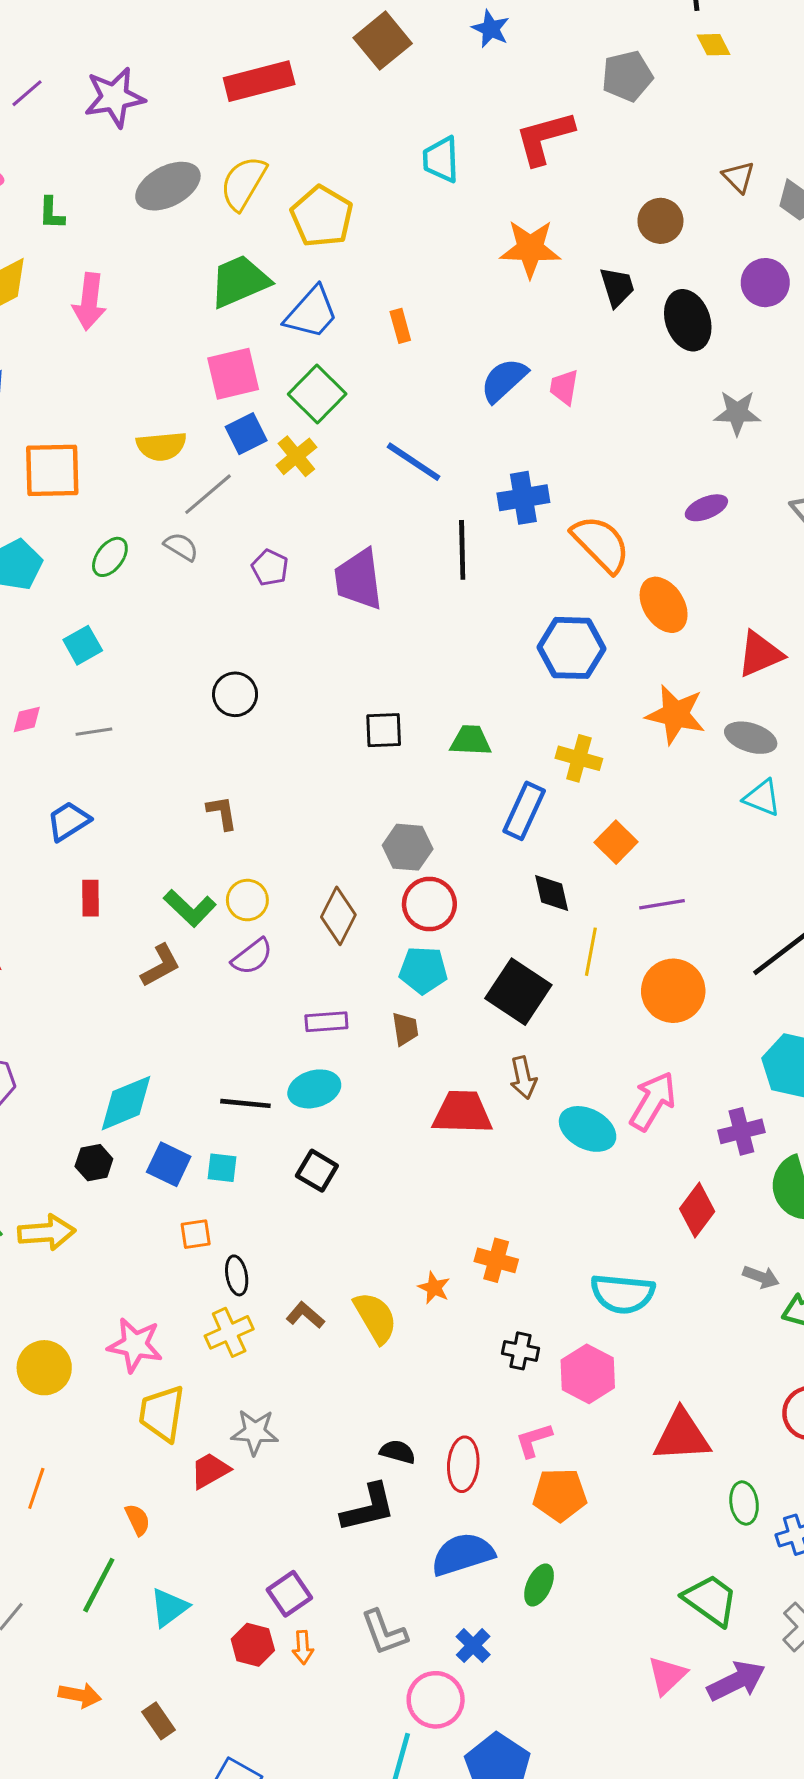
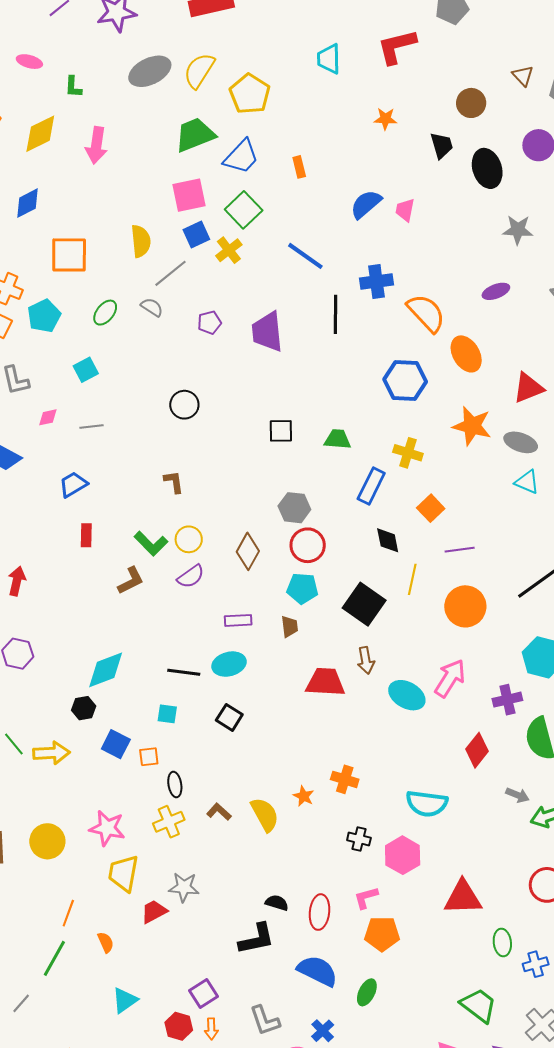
orange star: (530, 249) -> (385, 119), size x0.6
yellow semicircle: (161, 446) -> (141, 241), turned -92
purple pentagon: (270, 568) -> (209, 323), turned 30
blue square: (169, 1164) -> (116, 744), moved
orange line: (36, 1488) -> (68, 913), moved
blue semicircle: (463, 1554) -> (317, 971), turned 42
green line: (99, 1585) -> (54, 958), moved

